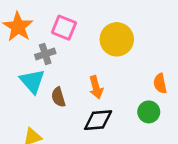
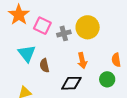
pink square: (64, 28) -> (42, 26), moved
gray cross: (45, 54) -> (64, 33), moved
orange arrow: (96, 87) -> (82, 61), moved

